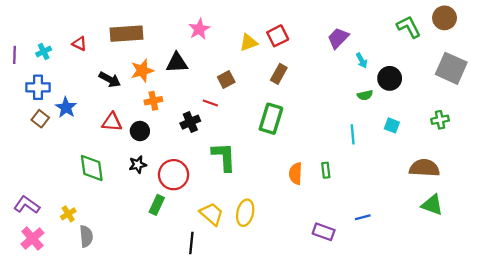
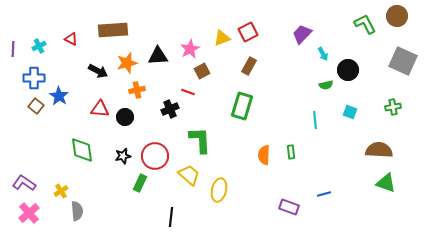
pink star: (199, 29) -> (190, 49), moved
black star: (138, 165) -> (123, 156), moved
yellow trapezoid: (212, 214) -> (189, 175), moved

